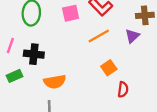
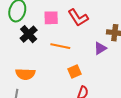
orange line: (99, 36) -> (60, 46), moved, turned 30
black cross: (34, 54) -> (29, 34), moved, turned 30

